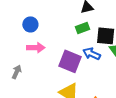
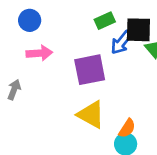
blue arrow: (92, 54) -> (121, 42), moved, turned -72
purple square: (70, 61) -> (90, 70), turned -30

